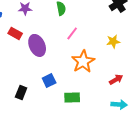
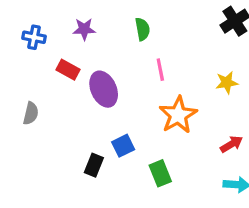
pink line: (72, 33) -> (160, 70), turned -48
black rectangle: (21, 92) -> (94, 165), moved
green rectangle: (72, 97) -> (160, 173), turned 70

